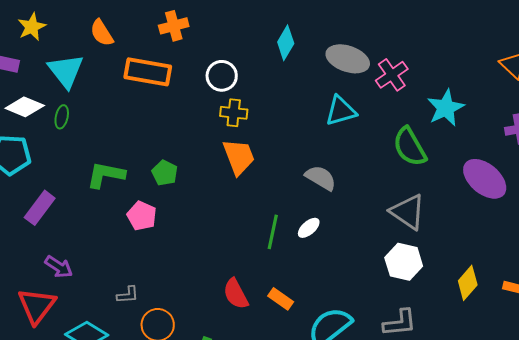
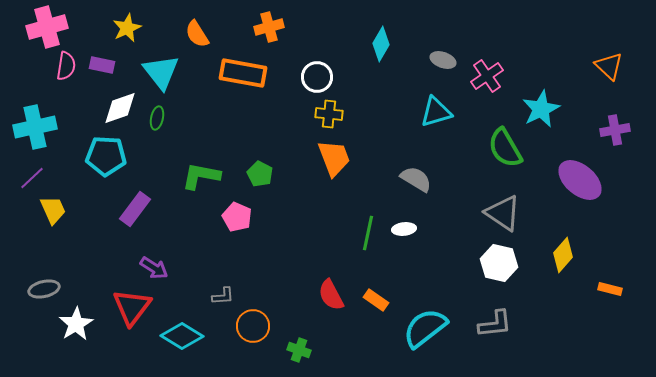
gray ellipse: (348, 59) -> (443, 60), size x0.6
white diamond: (25, 107) -> (120, 108), turned -42
white ellipse: (309, 228) -> (404, 229), turned 35
yellow diamond: (468, 283) -> (563, 255), moved

